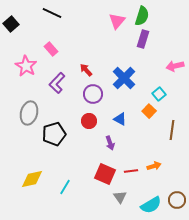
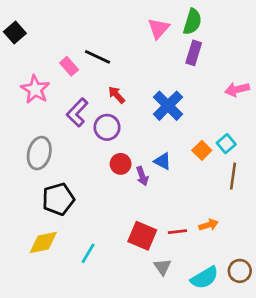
black line: (52, 13) -> (98, 57), moved
purple circle: (93, 94) -> (107, 127), moved
cyan square: (159, 94) -> (226, 144), moved
black pentagon: (54, 134) -> (58, 199), moved
purple arrow: (110, 143) -> (142, 176), moved

